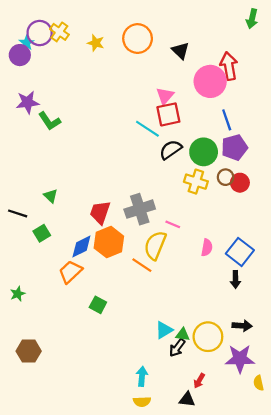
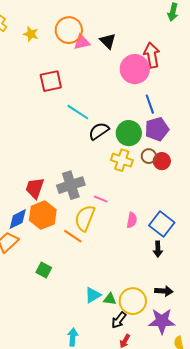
pink triangle: (165, 96) -> (82, 42), moved, turned 36
red square: (168, 114) -> (51, 81), moved
green square: (98, 305) -> (44, 270), moved
black arrow: (177, 348) -> (119, 320), moved

